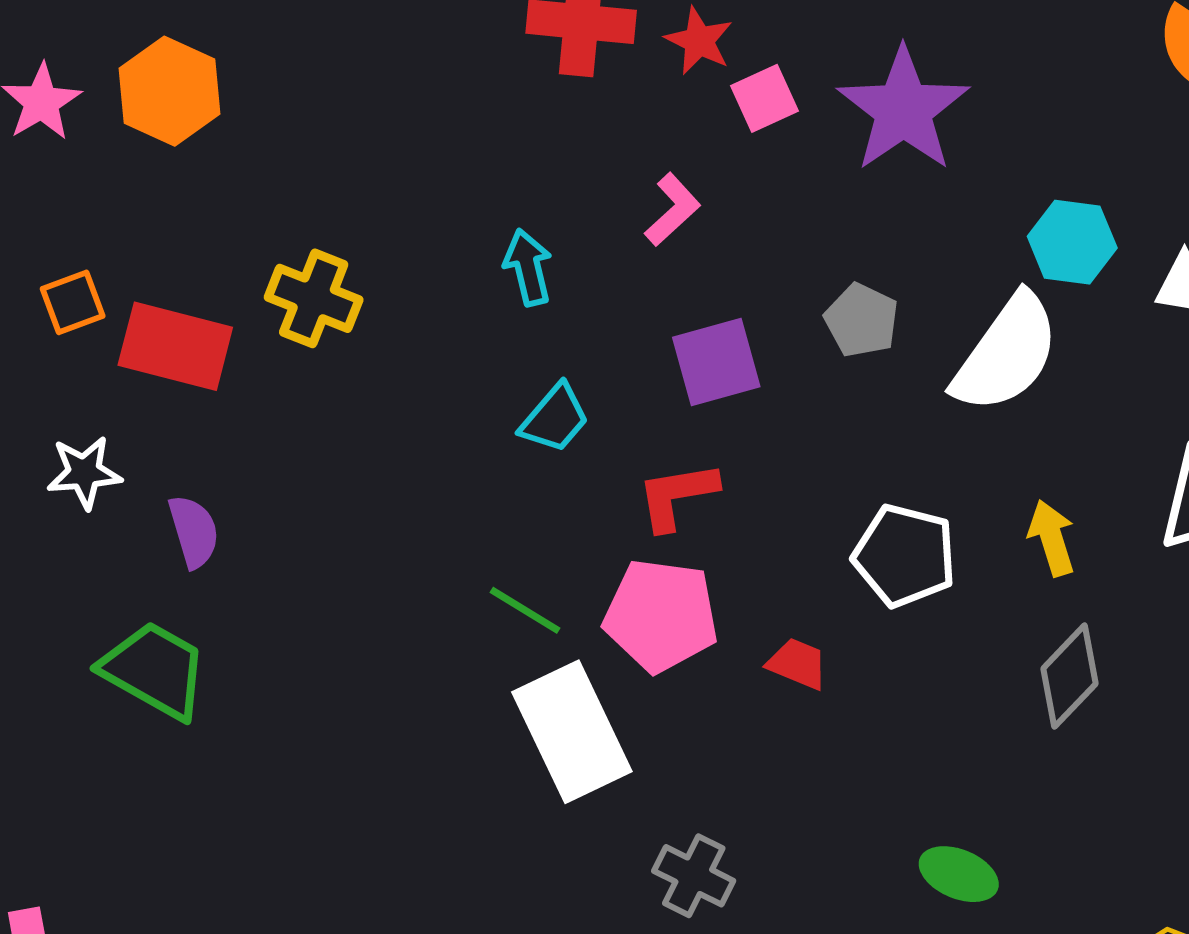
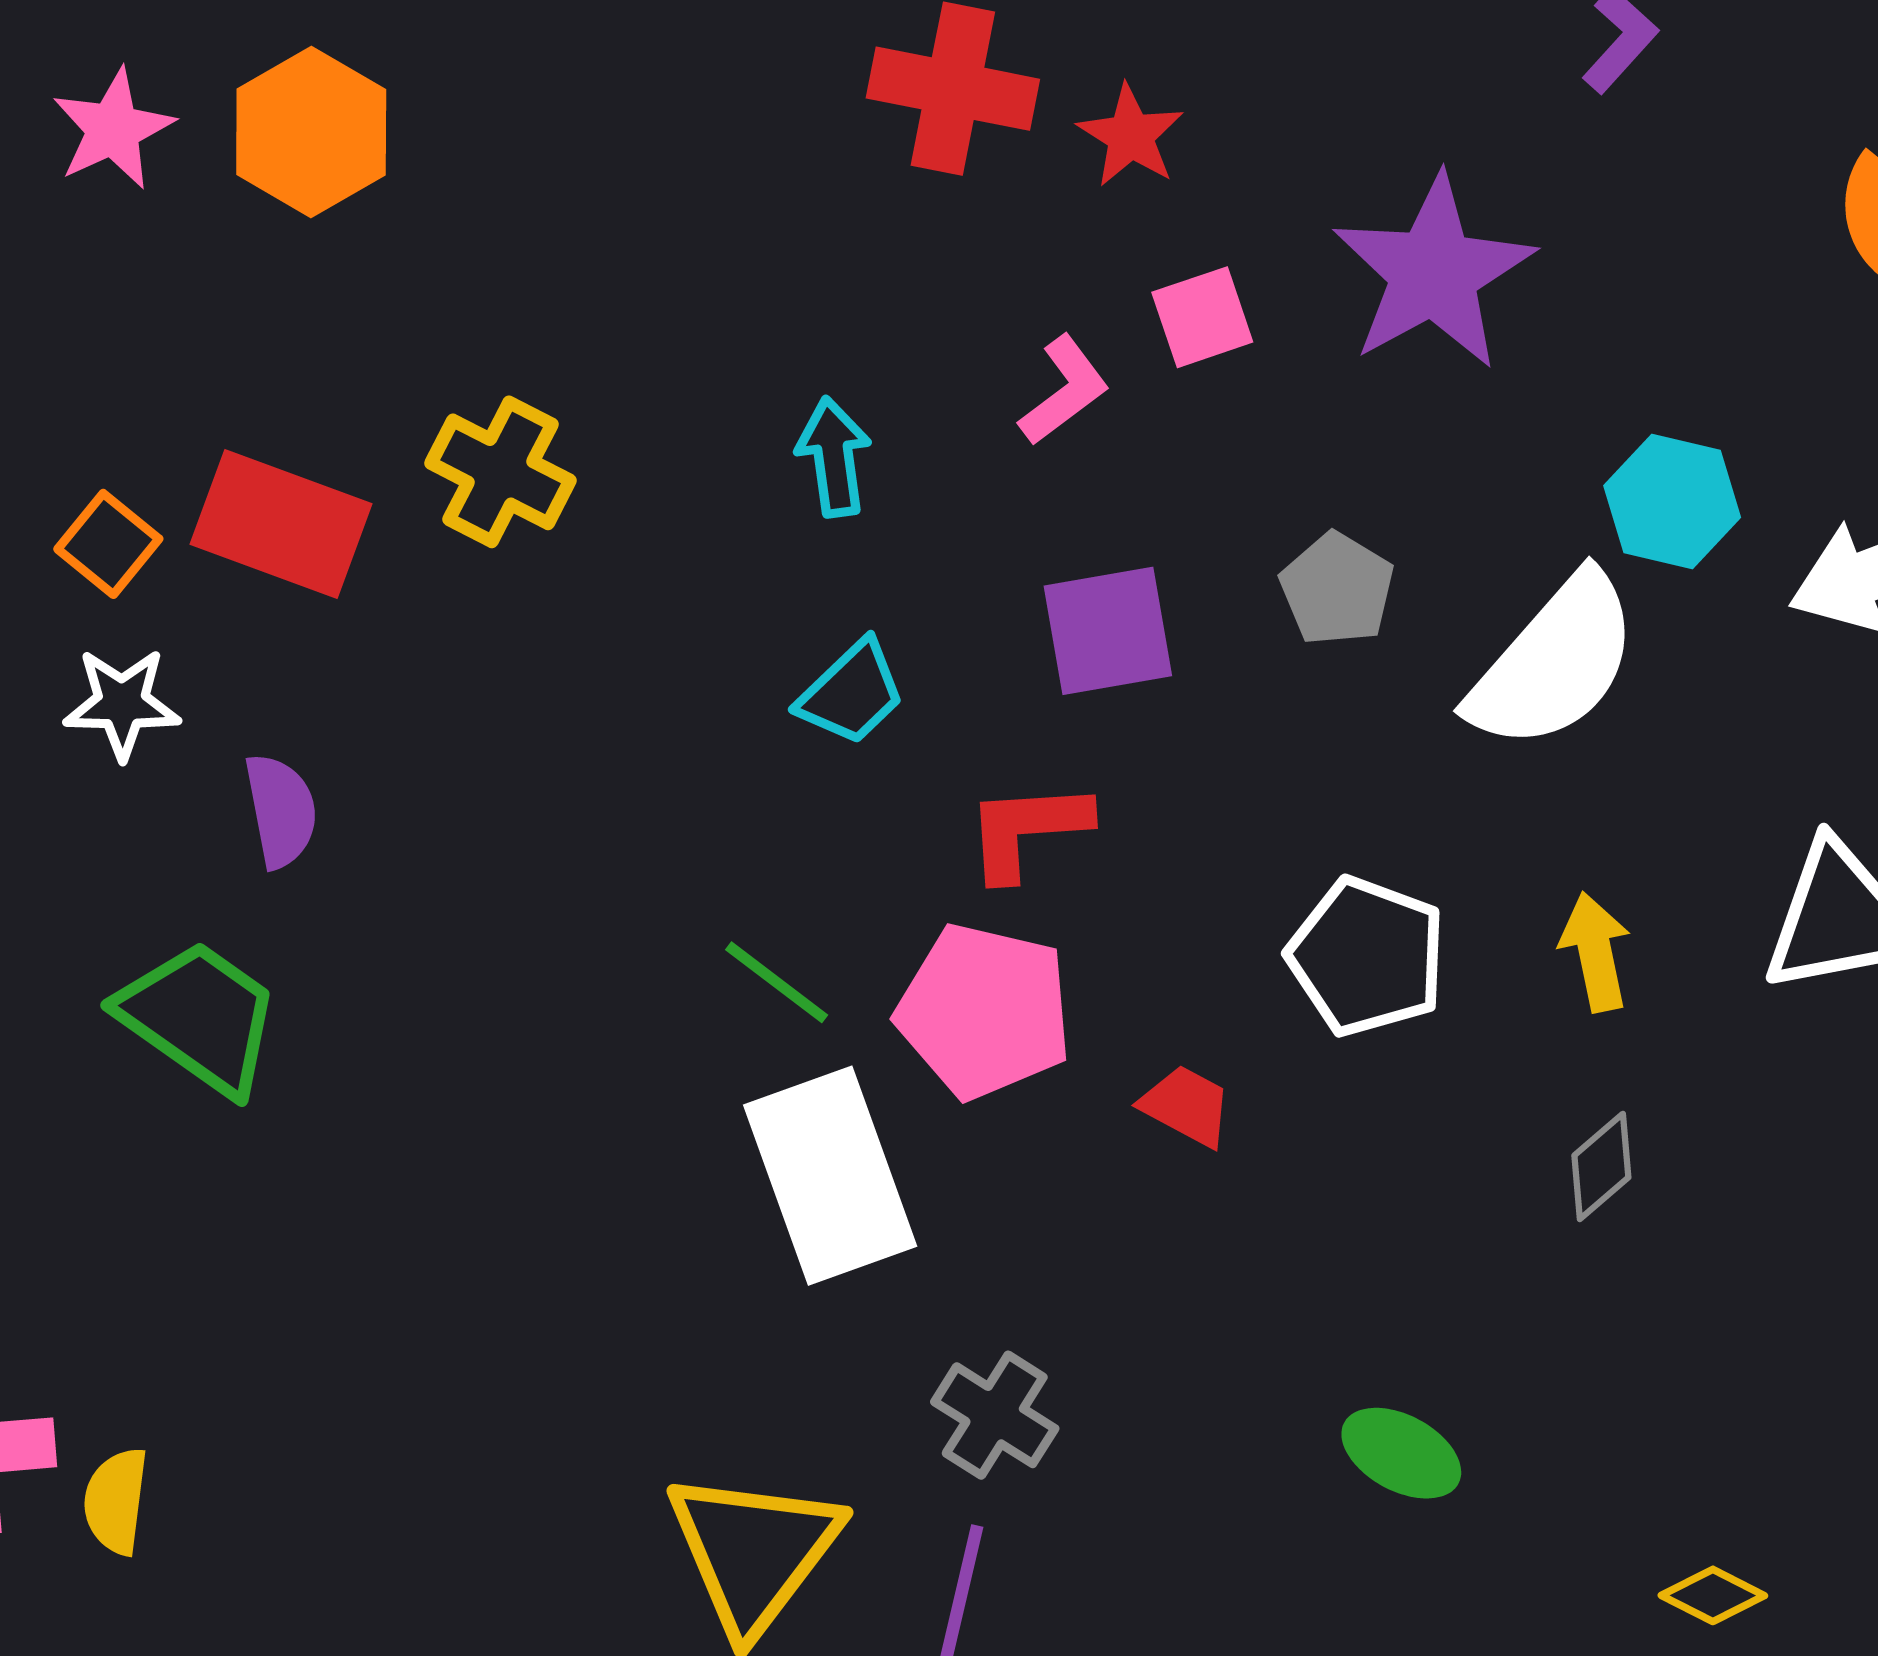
pink square: (764, 98) -> (1202, 317), moved
orange square: (73, 302) -> (108, 544), moved, turned -36
gray diamond: (1069, 676) -> (1601, 1166), size x0.7

